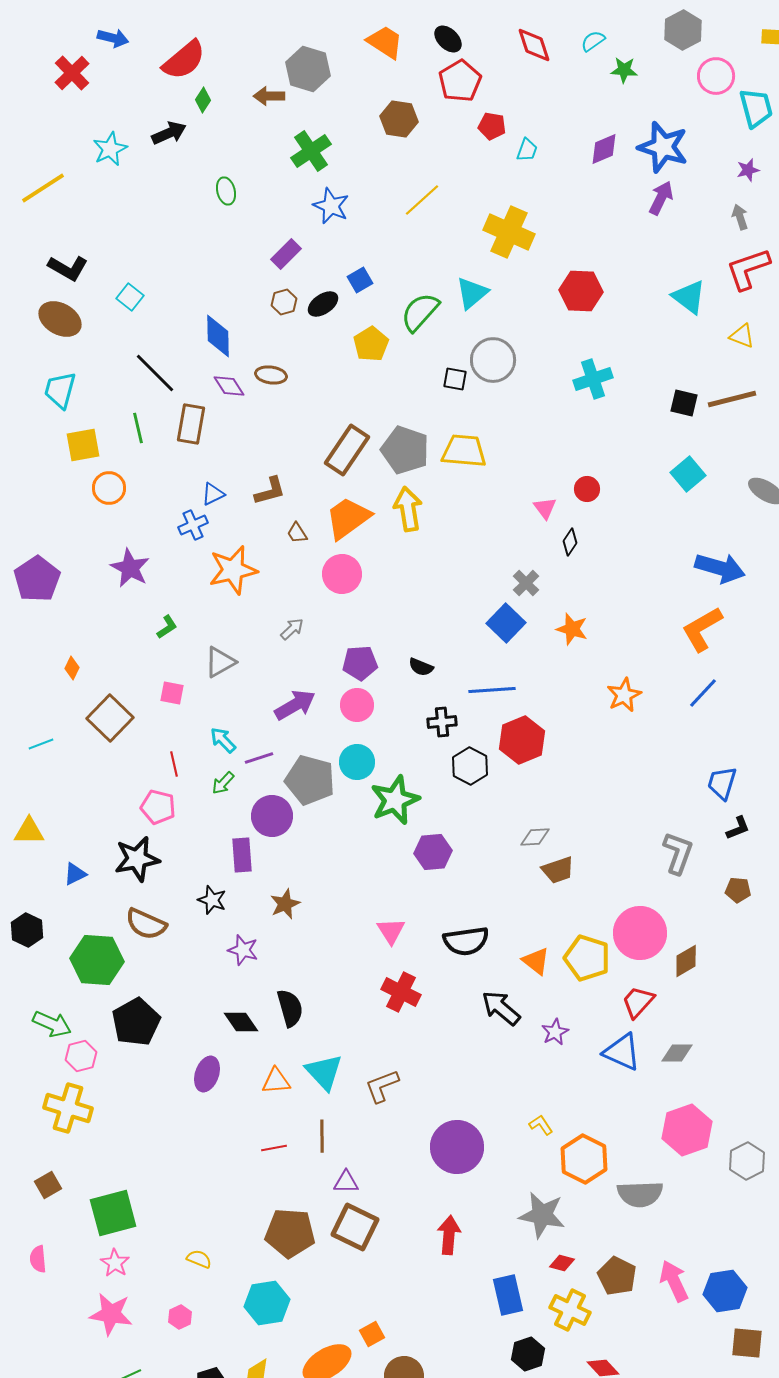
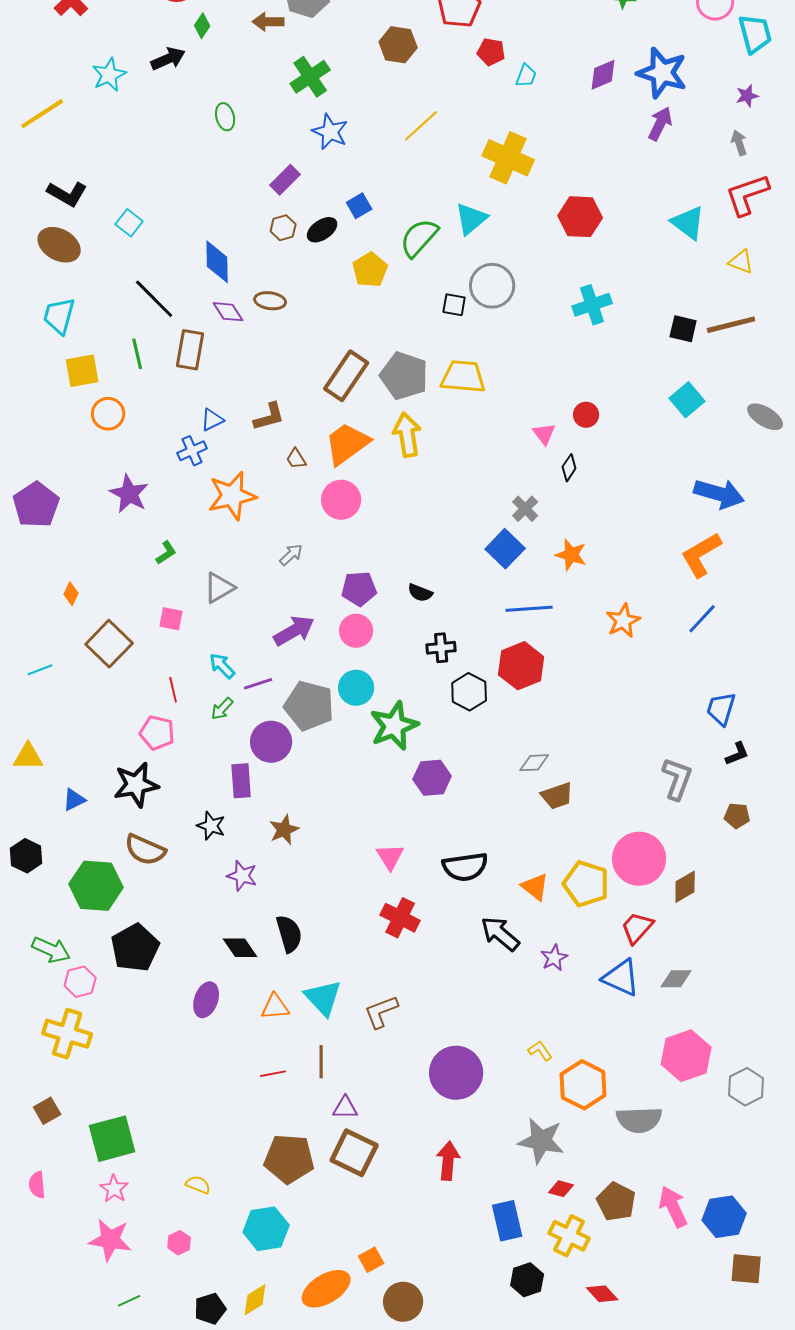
blue line: (492, 690) -> (529, 609), moved

